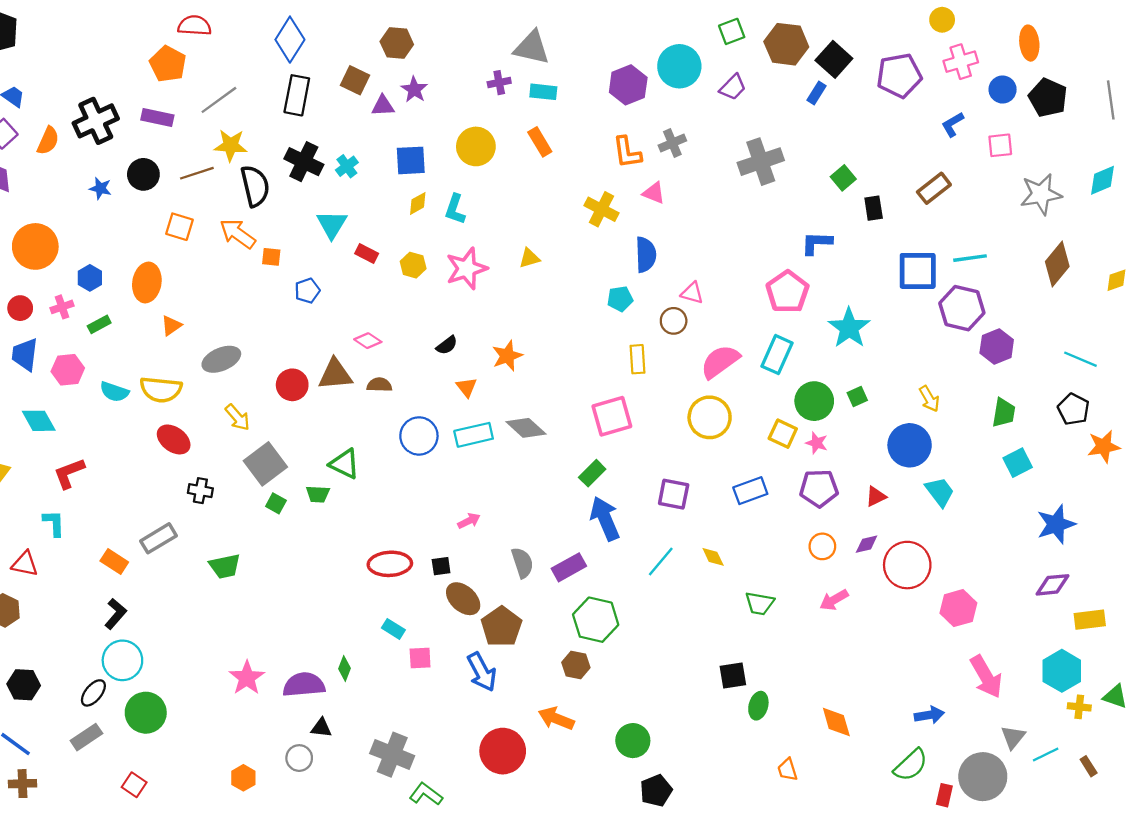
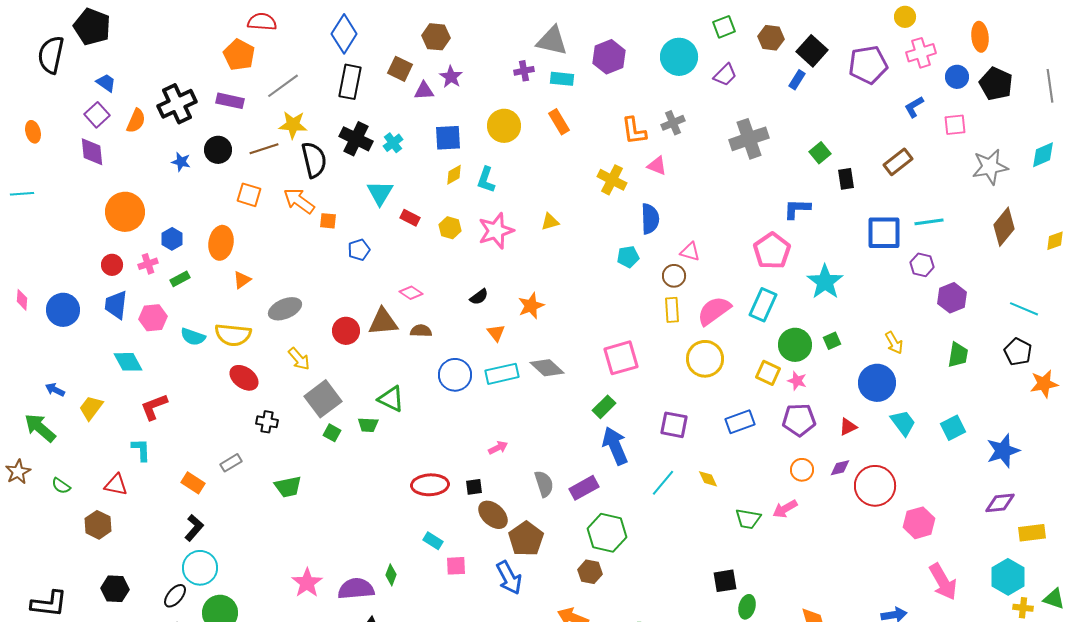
brown hexagon: (786, 44) -> (771, 38), size x0.7
purple hexagon: (628, 85) -> (609, 57), moved
purple hexagon: (962, 308) -> (922, 265), size x0.6
yellow rectangle: (638, 359) -> (672, 310), moved
cyan square: (1018, 463) -> (953, 428), moved
gray rectangle: (159, 538) -> (231, 463), size x0.7
pink arrow: (834, 600) -> (785, 509), moved

